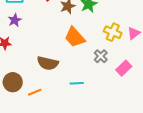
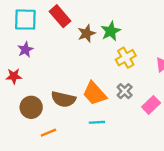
yellow cross: (113, 32) -> (126, 58), moved, turned 36
orange trapezoid: (75, 37) -> (95, 93), moved
brown circle: (13, 82) -> (31, 107), moved

